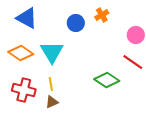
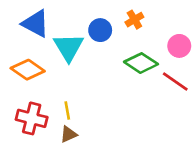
cyan triangle: (52, 52) -> (69, 47), moved
green diamond: (107, 80) -> (141, 63), moved

